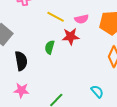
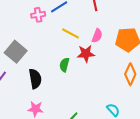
pink semicircle: (82, 19) -> (97, 36), turned -56

